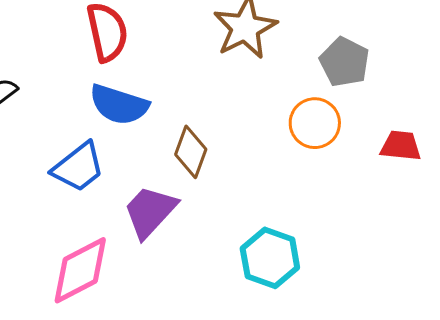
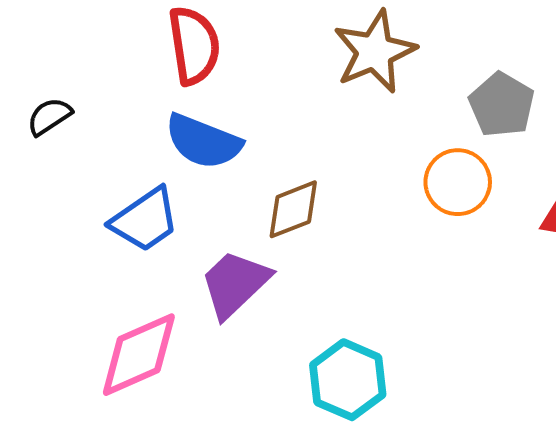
brown diamond: (191, 152) -> (293, 209), turned 45
cyan hexagon: (270, 258) -> (348, 380), moved

